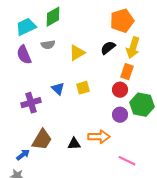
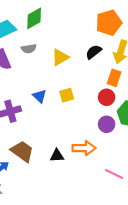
brown trapezoid: (42, 140) -> (22, 151), turned -85

